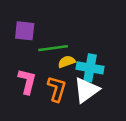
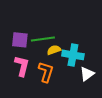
purple square: (25, 31) -> (20, 40), moved
white triangle: (86, 90) -> (87, 74), moved, size x0.7

